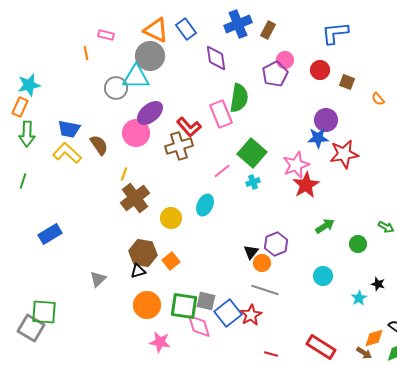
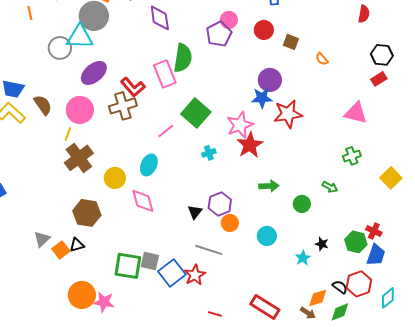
pink circle: (136, 133) -> (80, 110), moved
cyan cross: (253, 182) -> (209, 153), moved
green arrow: (325, 226) -> (269, 186), turned 30
orange square: (171, 261) -> (61, 250), moved
orange circle: (262, 263) -> (230, 223), moved
black triangle: (138, 271) -> (77, 245), moved
orange circle: (147, 305) -> (82, 295), moved
pink diamond: (199, 326) -> (143, 201), moved

